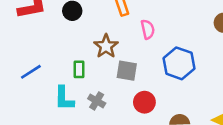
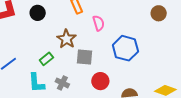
green rectangle: (79, 69) -> (46, 59), turned 56

